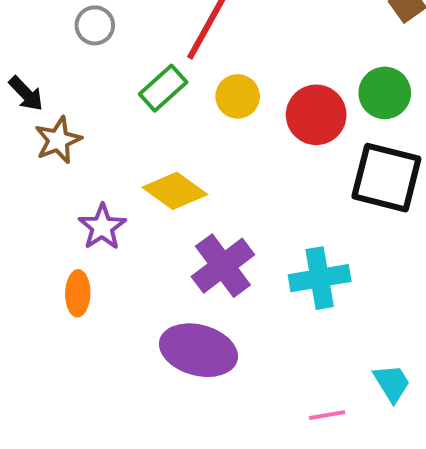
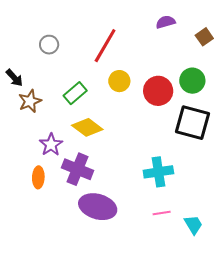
green rectangle: (163, 88) -> (75, 93), moved
purple cross: (223, 266) -> (77, 169), moved, turned -32
pink line: (327, 415) -> (162, 213), moved

